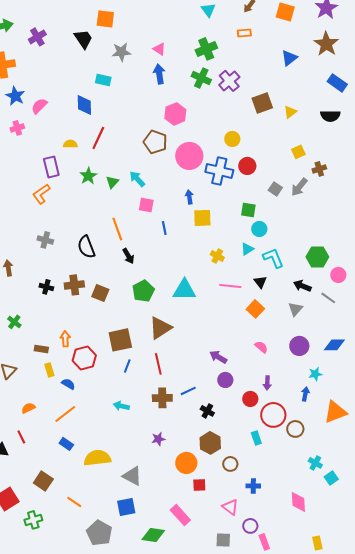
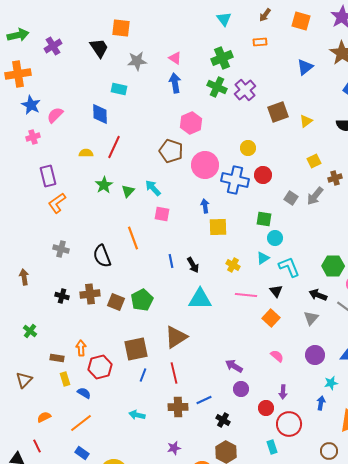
purple rectangle: (51, 167) -> (48, 176), moved
blue line: (164, 228) -> (171, 261), moved
black arrow: (128, 256) -> (193, 265), moved
green pentagon: (143, 291) -> (142, 300), moved
brown circle: (295, 429) -> (329, 451), moved

